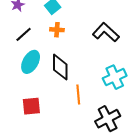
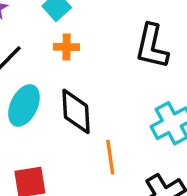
black L-shape: (106, 32) -> (152, 46), turned -116

